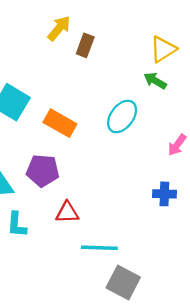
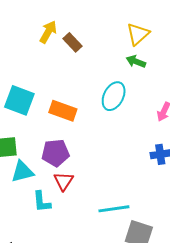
brown rectangle: (85, 45) -> (72, 42), turned -54
red triangle: (67, 212) -> (64, 181), moved, turned -45

